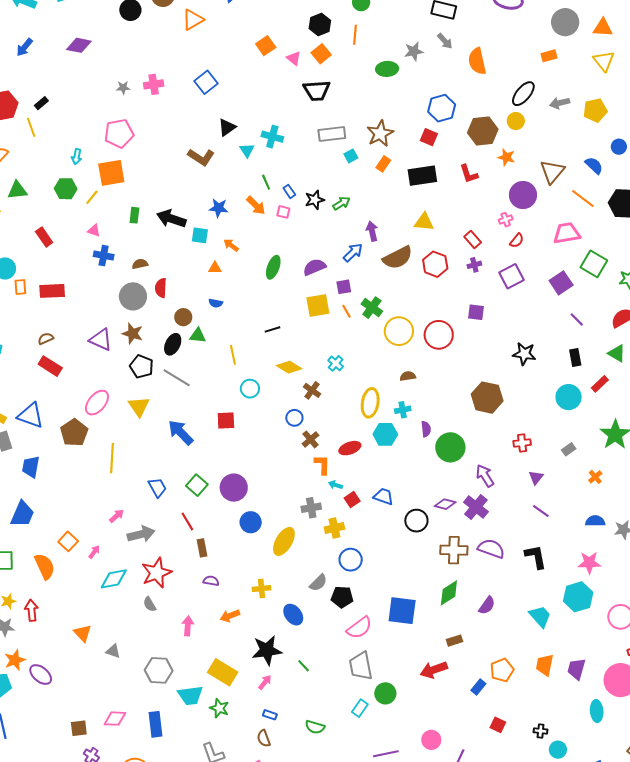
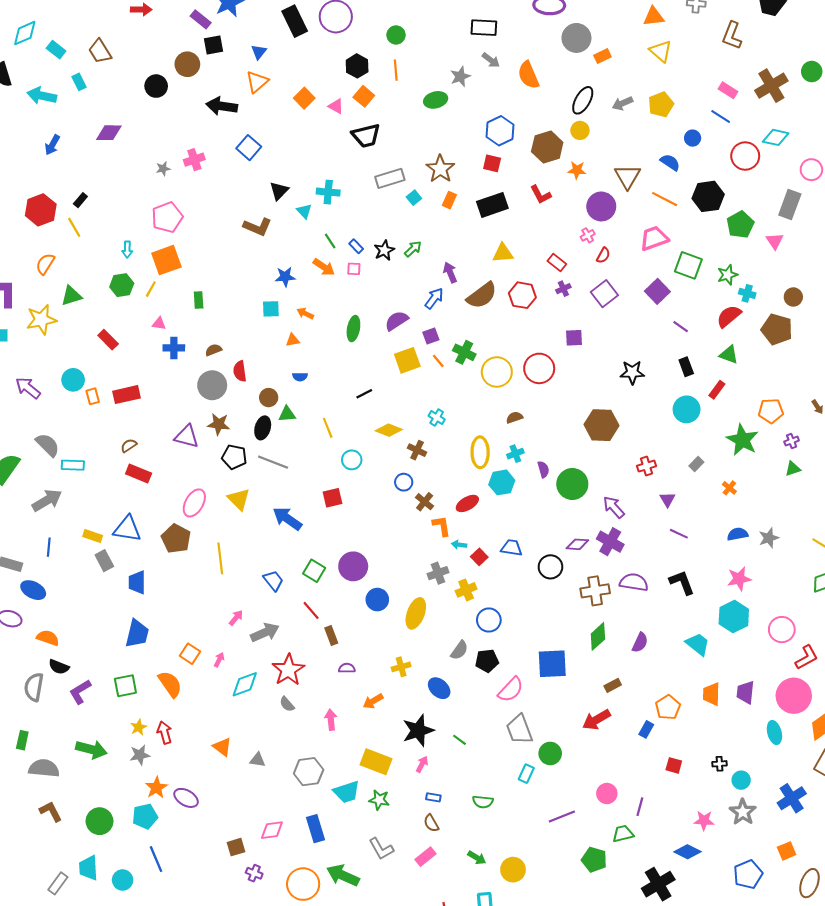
orange triangle: (193, 20) -> (257, 82), moved
gray circle: (565, 22) -> (576, 38), moved
black arrow: (171, 219) -> (222, 106), moved

